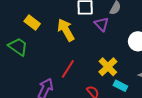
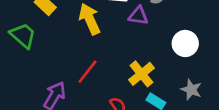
purple triangle: (102, 24) -> (138, 16), turned -42

